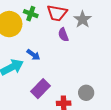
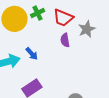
green cross: (31, 14) -> (38, 13), turned 32

